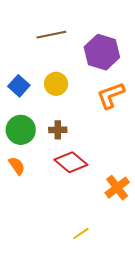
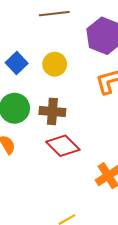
brown cross: (58, 130) -> (52, 111), size x1.4

